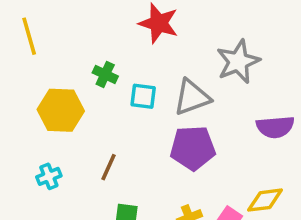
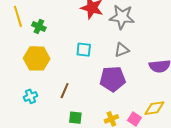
gray star: (238, 62) -> (122, 17), moved, turned 30
green cross: (105, 74) -> (39, 26), moved
gray triangle: (192, 97) -> (122, 50), moved, size x0.7

